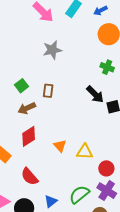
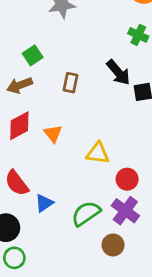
green square: (21, 86) -> (33, 55), moved
brown rectangle: (48, 91) -> (71, 83), moved
orange triangle: (60, 146) -> (53, 134), moved
blue triangle: (51, 201) -> (44, 203), moved

